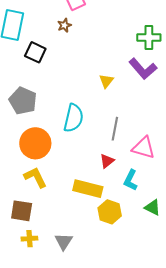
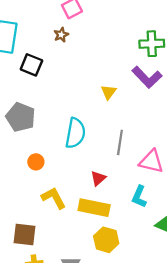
orange circle: (35, 143) -> (36, 162), size x0.5
red triangle: (107, 161) -> (98, 178), moved
yellow L-shape: (35, 177) -> (54, 198), moved
yellow hexagon: (110, 212) -> (106, 240), moved

